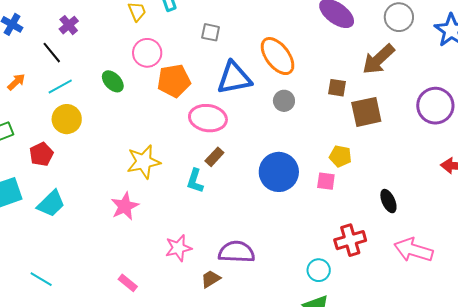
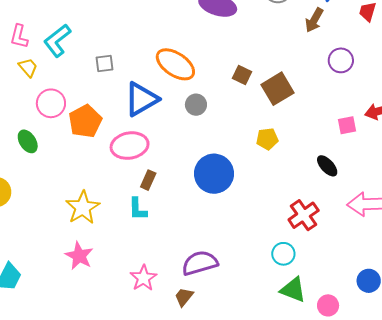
brown arrow: (378, 59) -> (314, 20), moved, size x0.7
green ellipse: (113, 81) -> (28, 141), turned 30
brown square: (337, 88) -> (242, 75), turned 36
purple circle: (435, 106) -> (341, 60), size x0.7
pink square: (326, 181) -> (347, 125), moved

